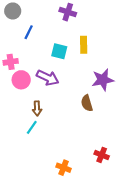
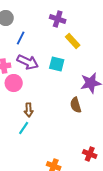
yellow rectangle: (84, 45) -> (73, 41), moved, turned -42
cyan square: (59, 51) -> (57, 64), moved
purple arrow: (48, 78) -> (28, 62), moved

